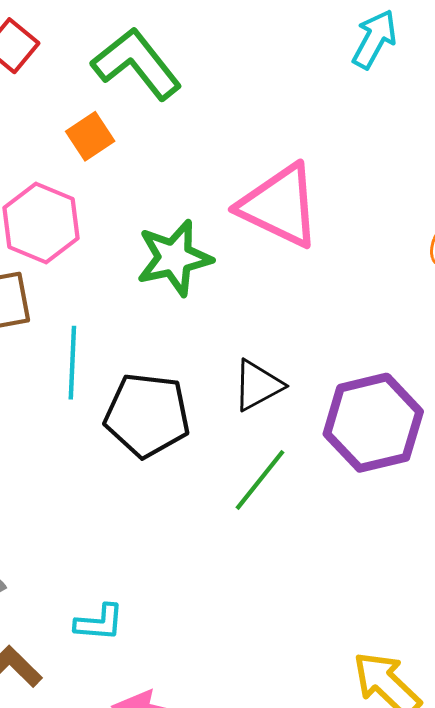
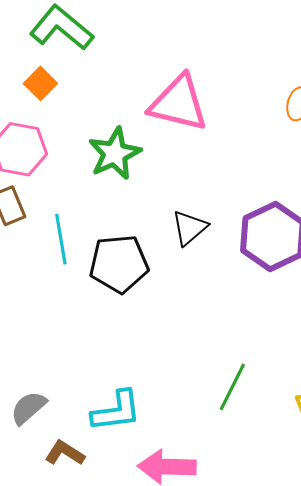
green line: (260, 480) -> (232, 387), moved
cyan L-shape: (99, 623) -> (116, 411), size x1.5

